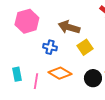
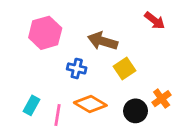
cyan rectangle: (17, 74) -> (31, 105), turned 40

